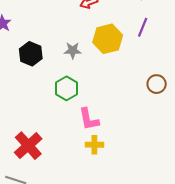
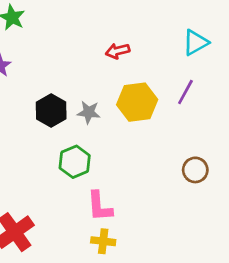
black hexagon: (31, 54) -> (51, 110), moved

